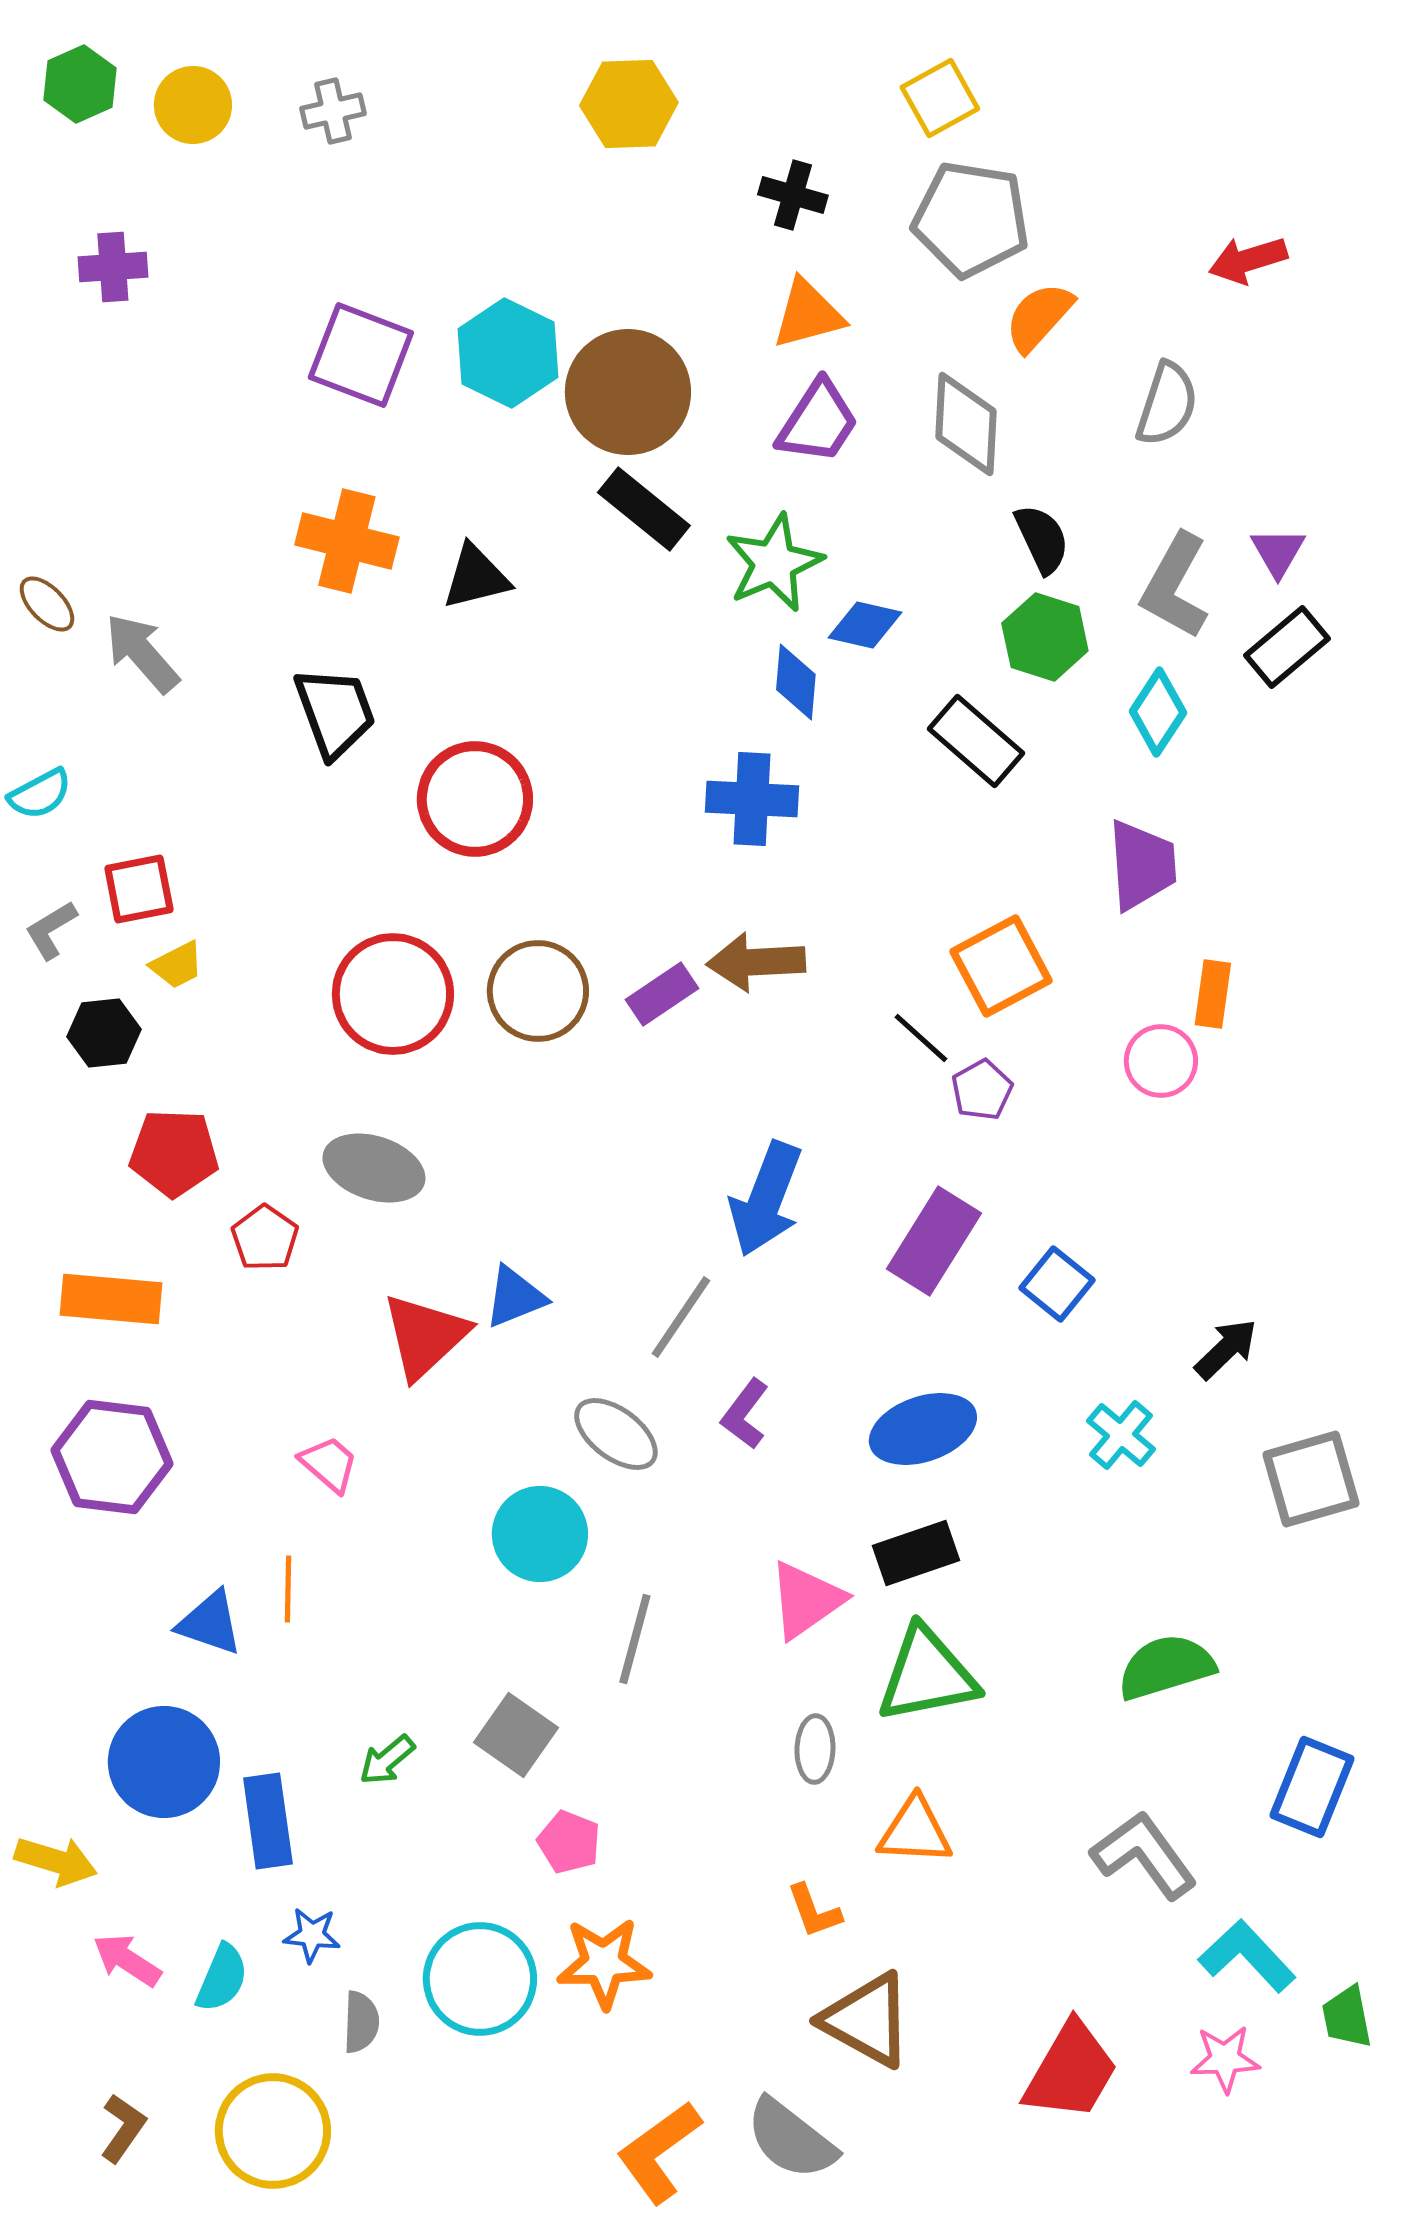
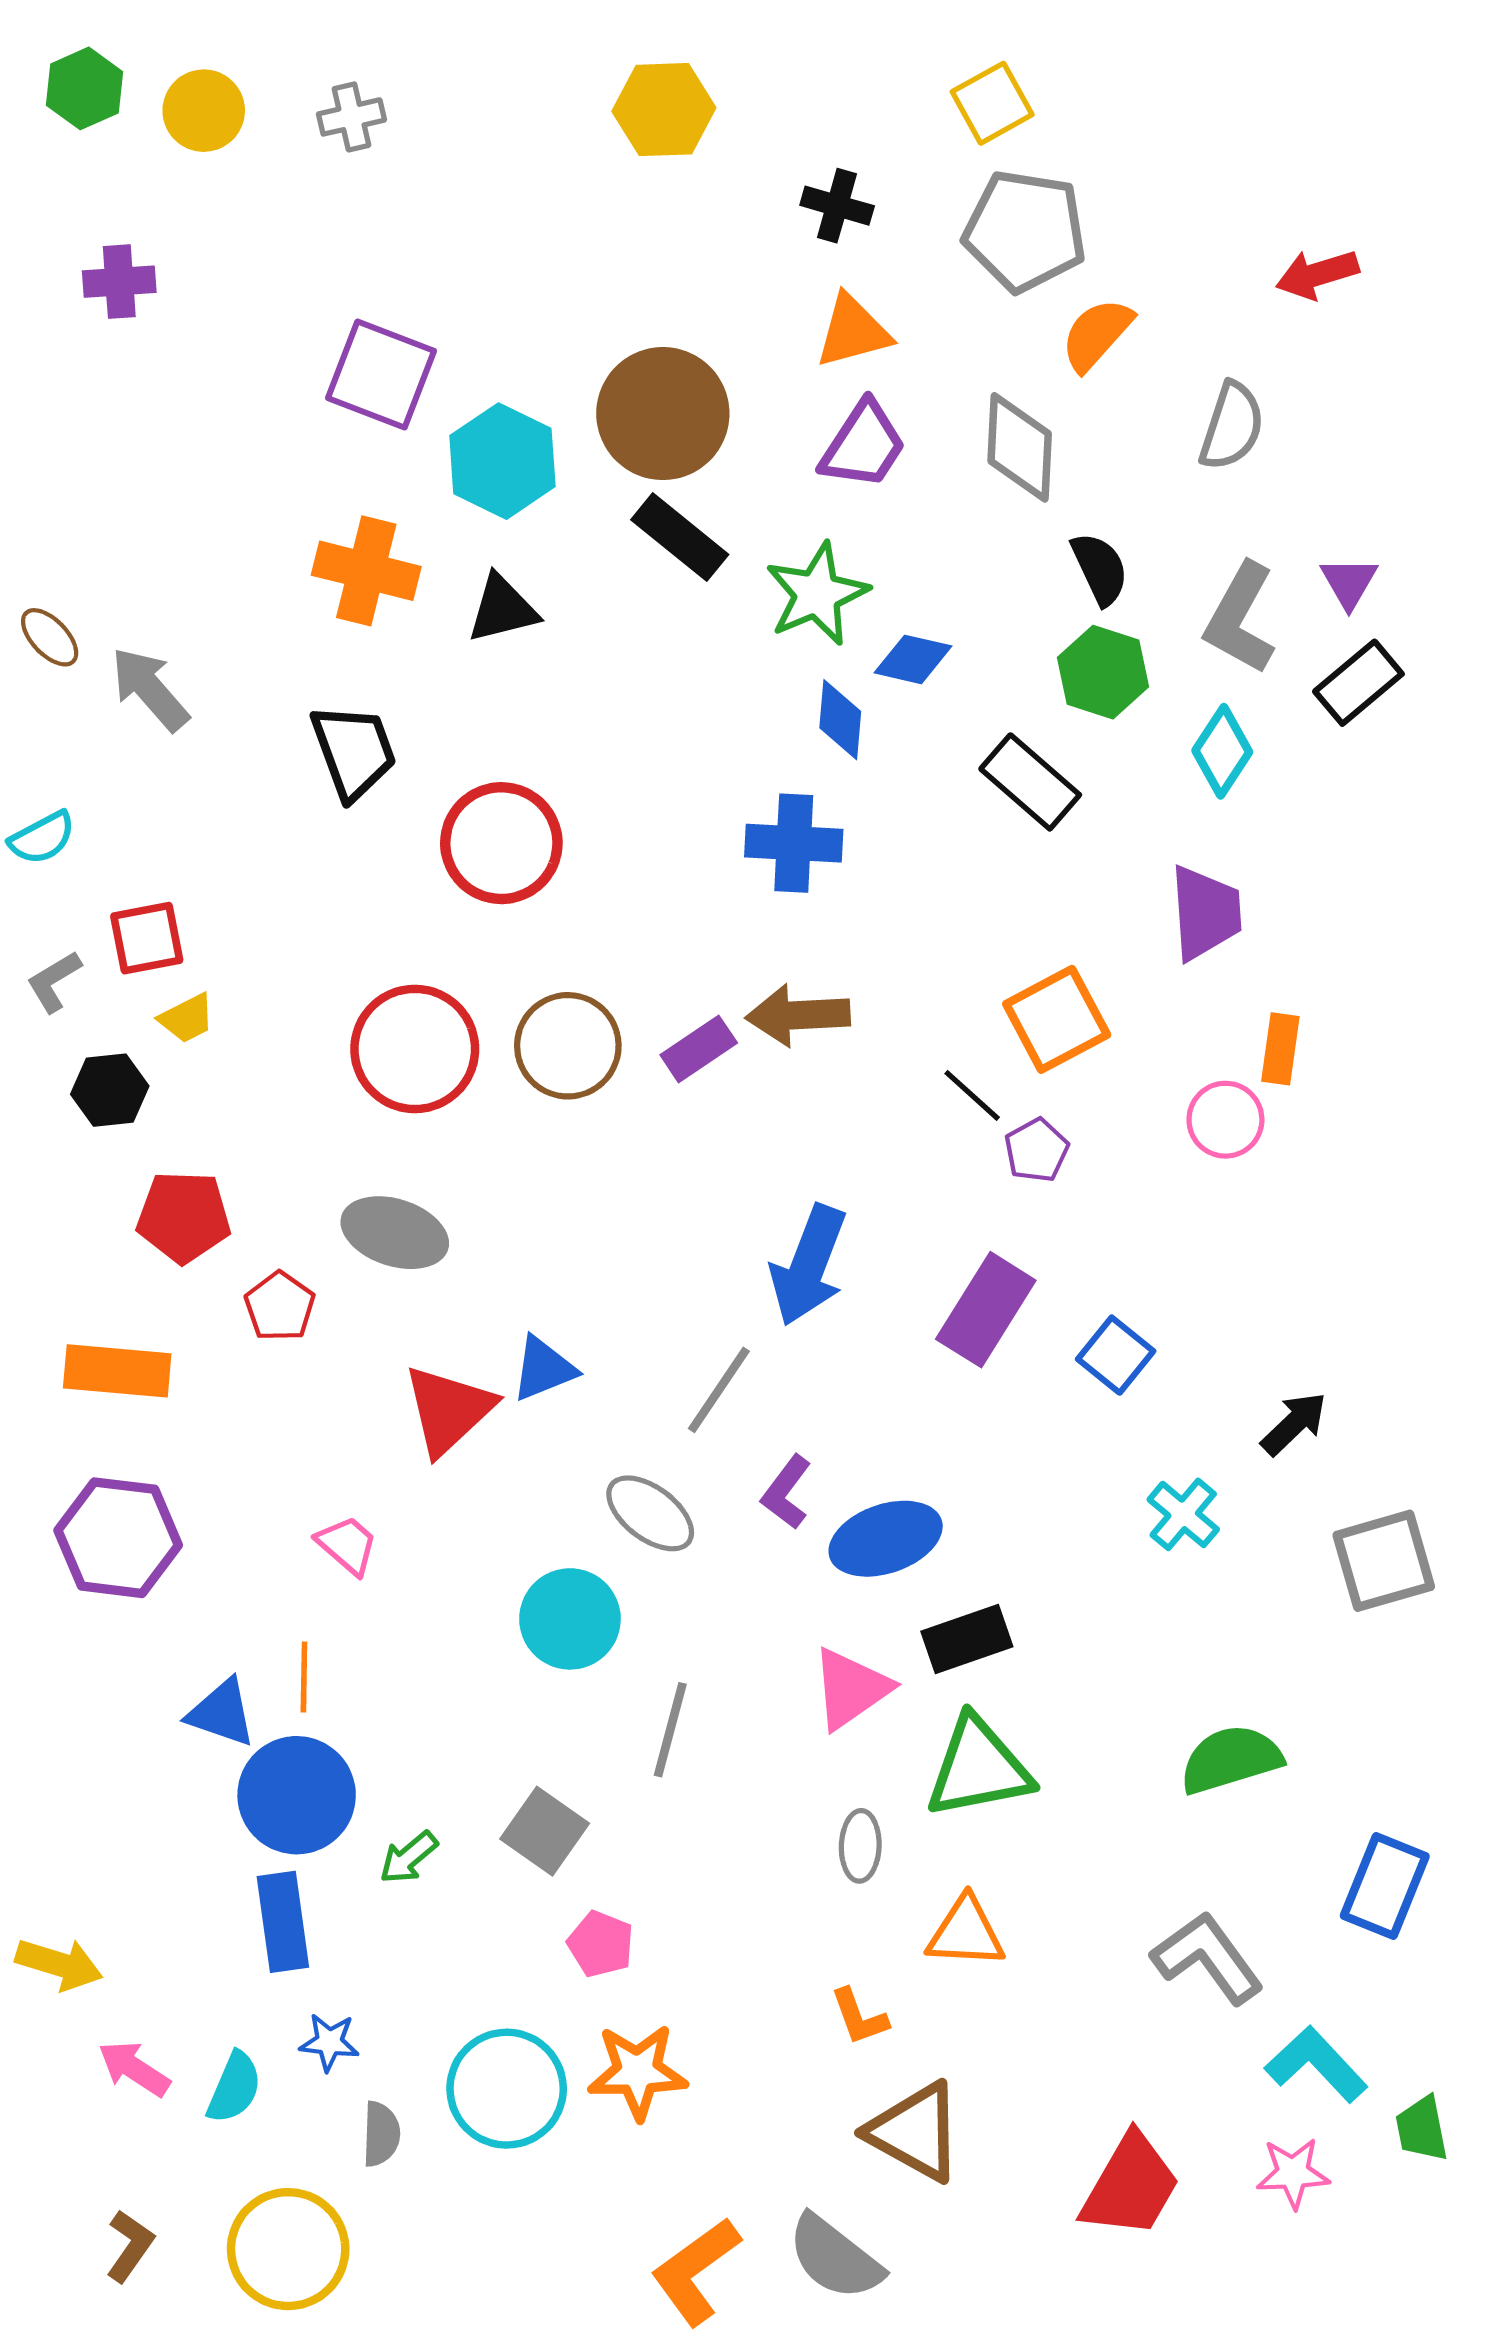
cyan hexagon: (508, 353) -> (502, 461), moved
blue ellipse: (923, 1429) -> (886, 1539), moved
blue circle: (164, 1762) -> (297, 1795), moved

